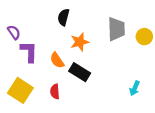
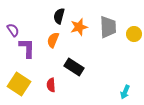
orange star: (80, 42) -> (79, 27), moved
orange semicircle: (57, 60) -> (53, 40), moved, turned 56
cyan arrow: (135, 88) -> (125, 92), moved

